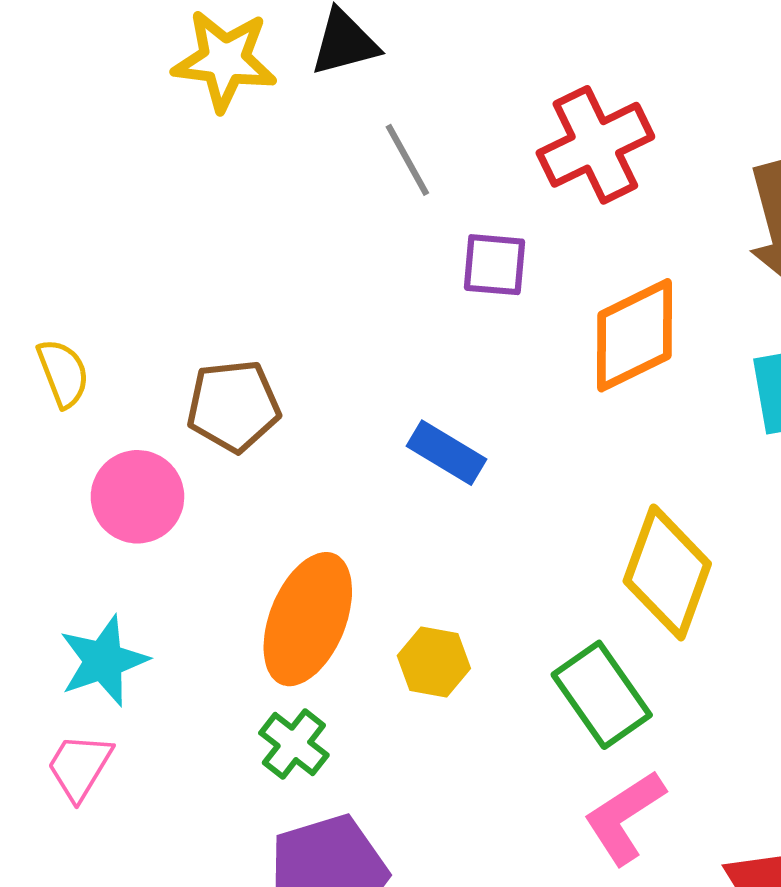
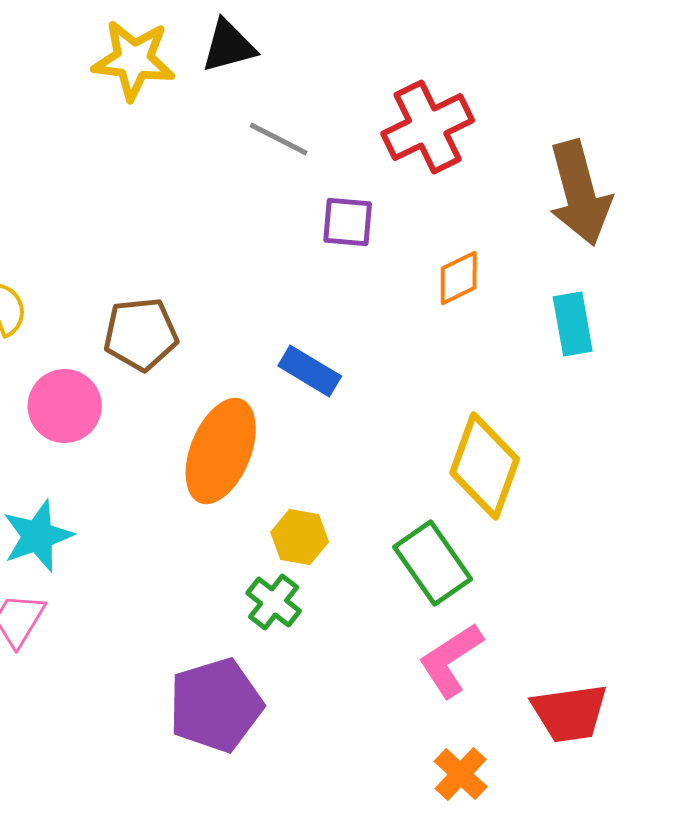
gray line: (407, 160) -> (279, 139), turned -34
orange diamond: (634, 335) -> (459, 278), size x0.6
orange ellipse: (308, 619) -> (221, 451), moved
green cross: (294, 744) -> (274, 602), moved

